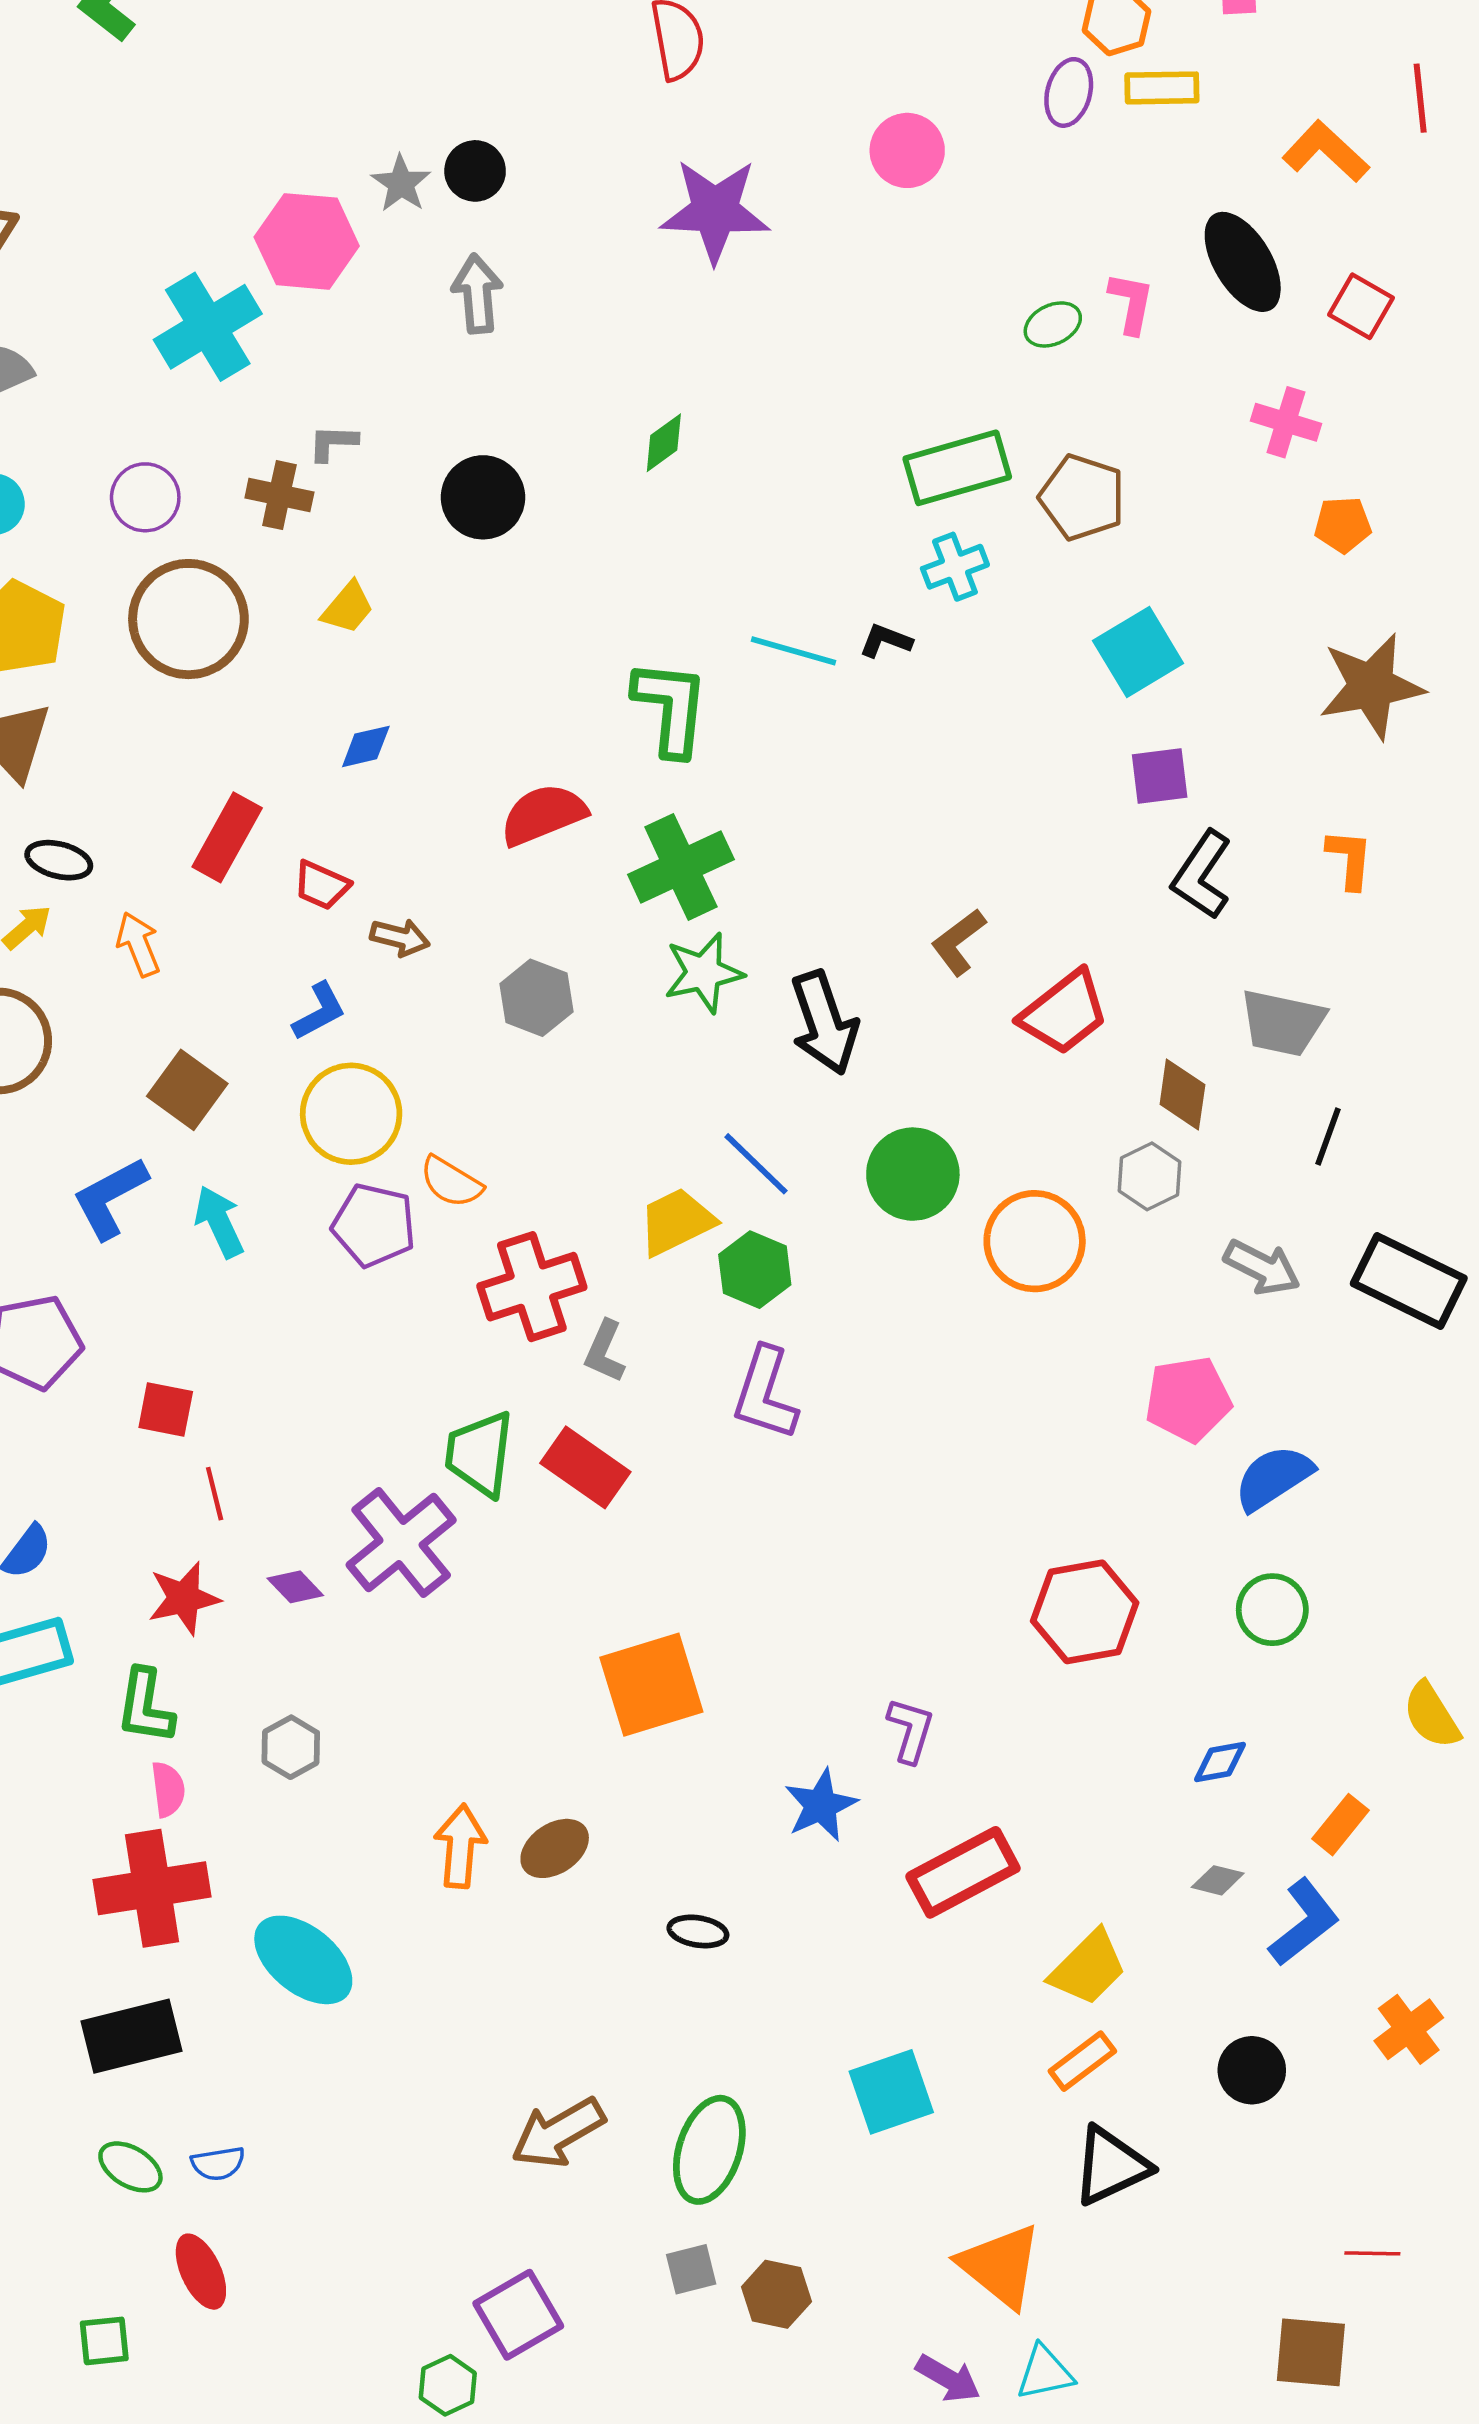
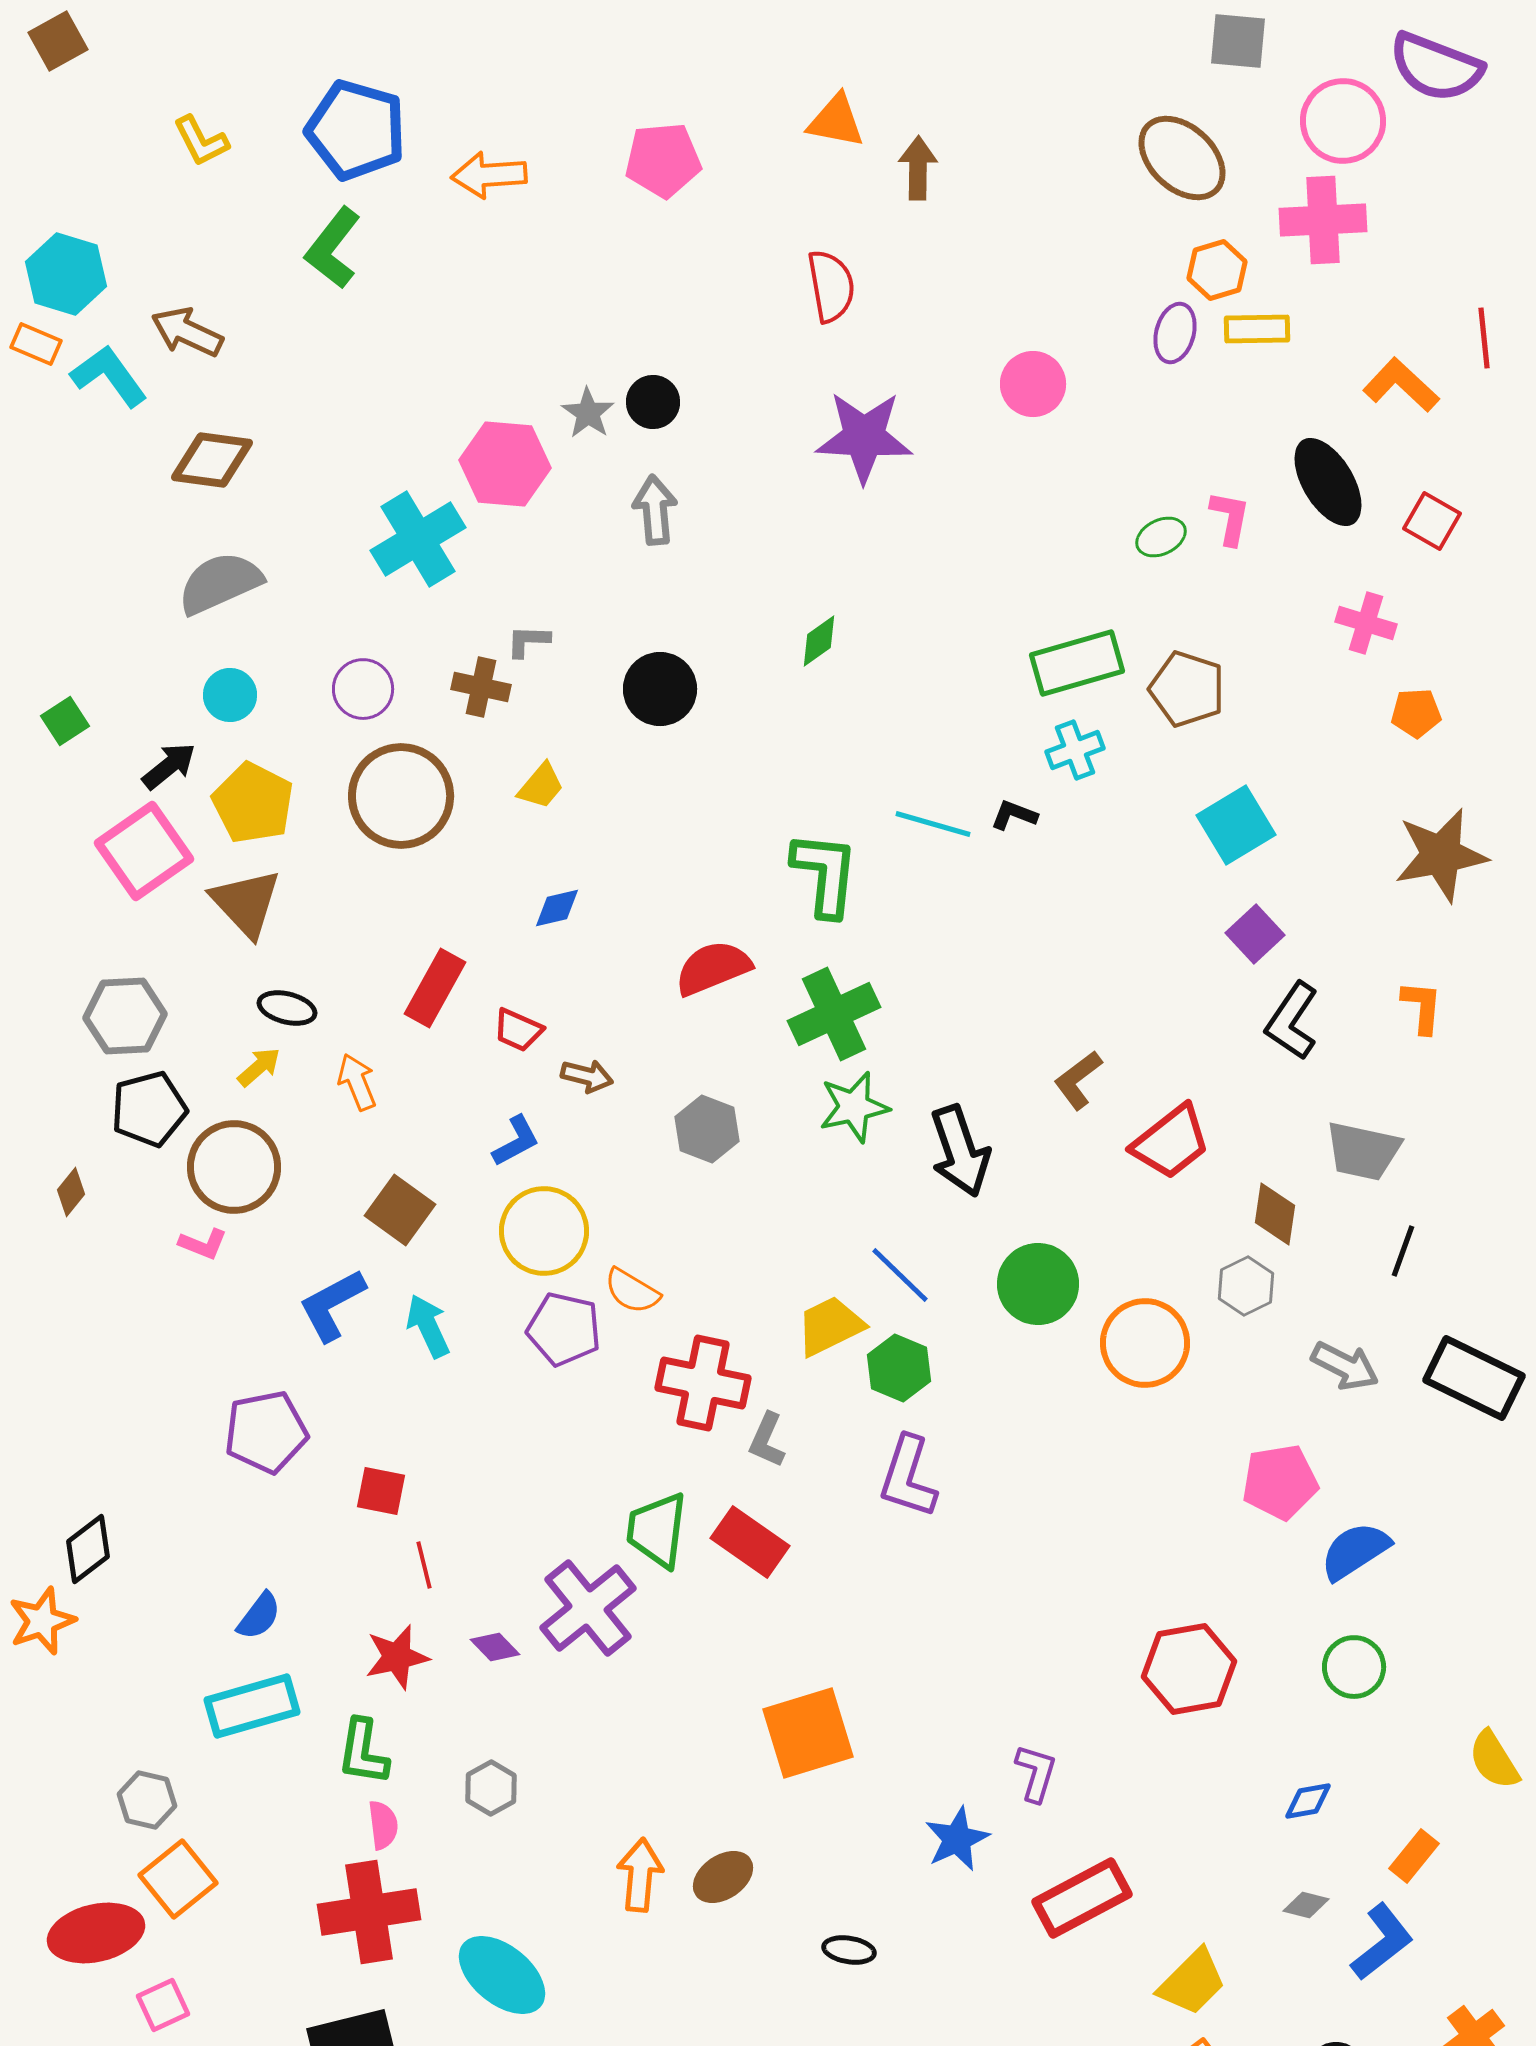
purple square: (1160, 776) -> (1255, 934), turned -36
red cross: (532, 1287) -> (703, 1383), turned 30

